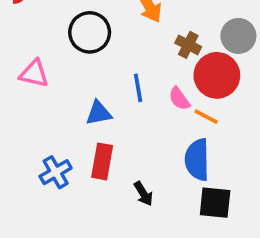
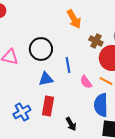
black circle: (90, 32) -> (41, 49), moved
pink semicircle: (179, 99) -> (86, 82), moved

